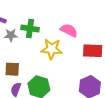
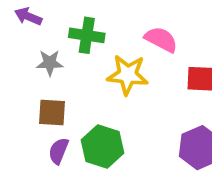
gray star: (11, 35) -> (50, 63), moved

